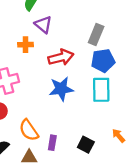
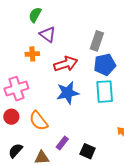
orange semicircle: (29, 130) -> (39, 121), moved
purple rectangle: (52, 143) -> (62, 143), turned 32
black square: (86, 145) -> (88, 151), moved

